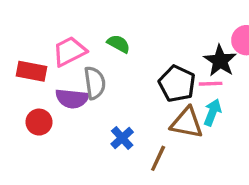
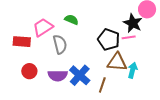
purple semicircle: (72, 99) -> (58, 76), moved
cyan arrow: (212, 112) -> (133, 70), moved
blue cross: (122, 138) -> (80, 75), size x1.5

